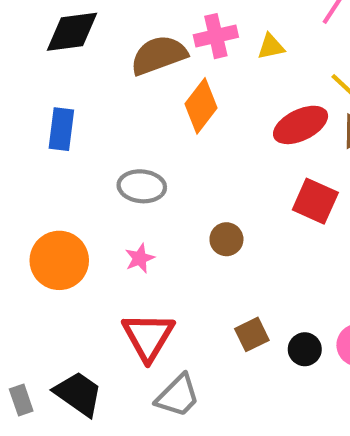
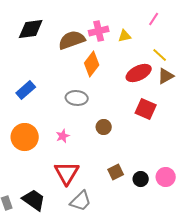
blue rectangle: (61, 129) -> (26, 90), moved, turned 42
gray ellipse: (142, 186) -> (77, 98), moved

